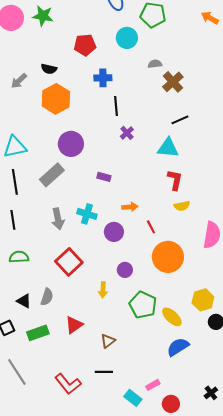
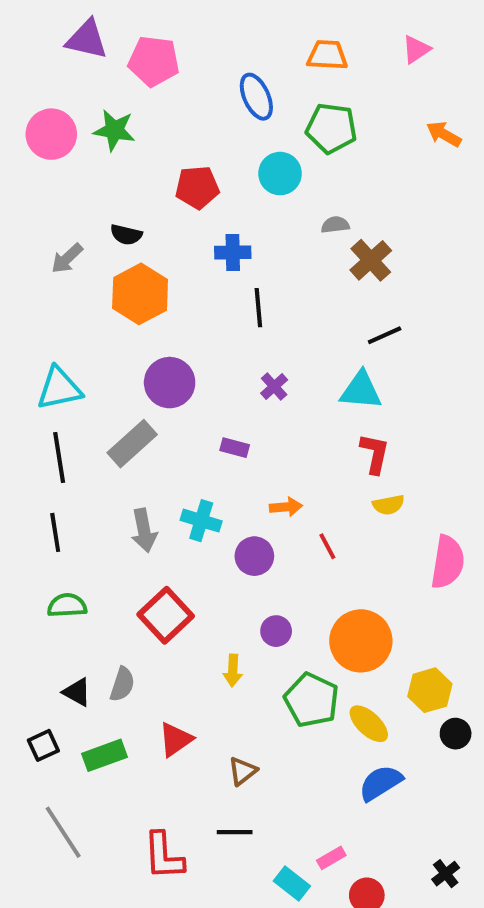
purple cross: (127, 133) -> (274, 387), moved
orange circle: (168, 257) -> (361, 641), moved
red L-shape: (68, 384) -> (164, 856), turned 36

